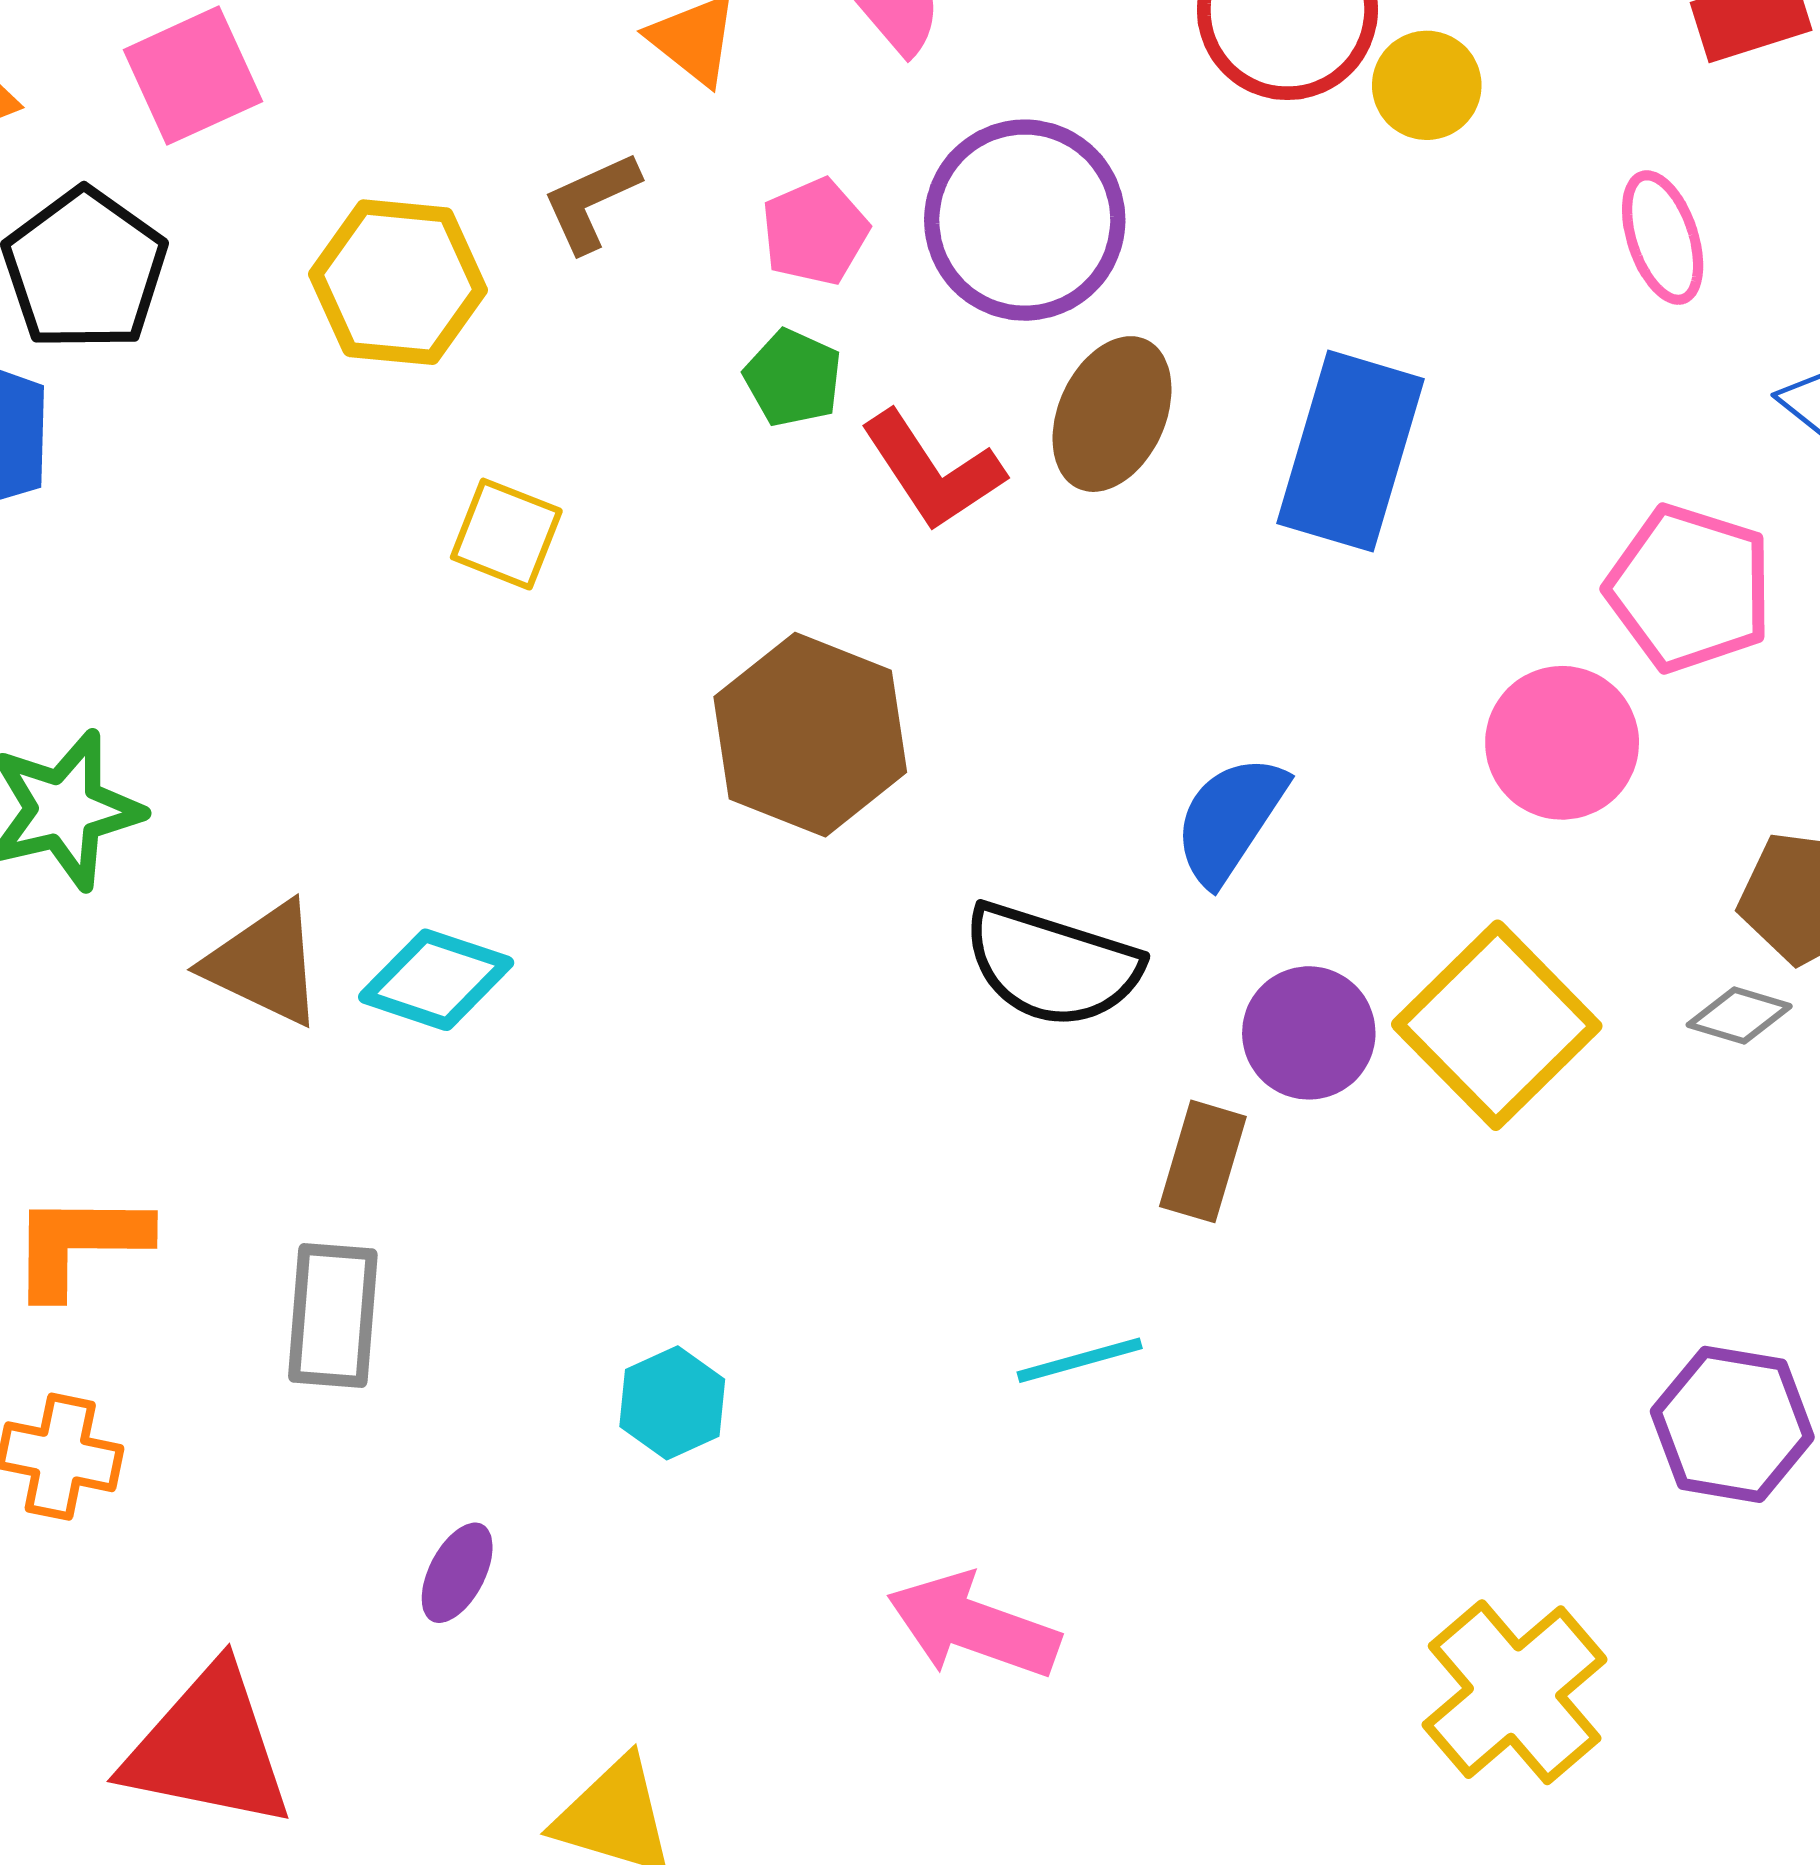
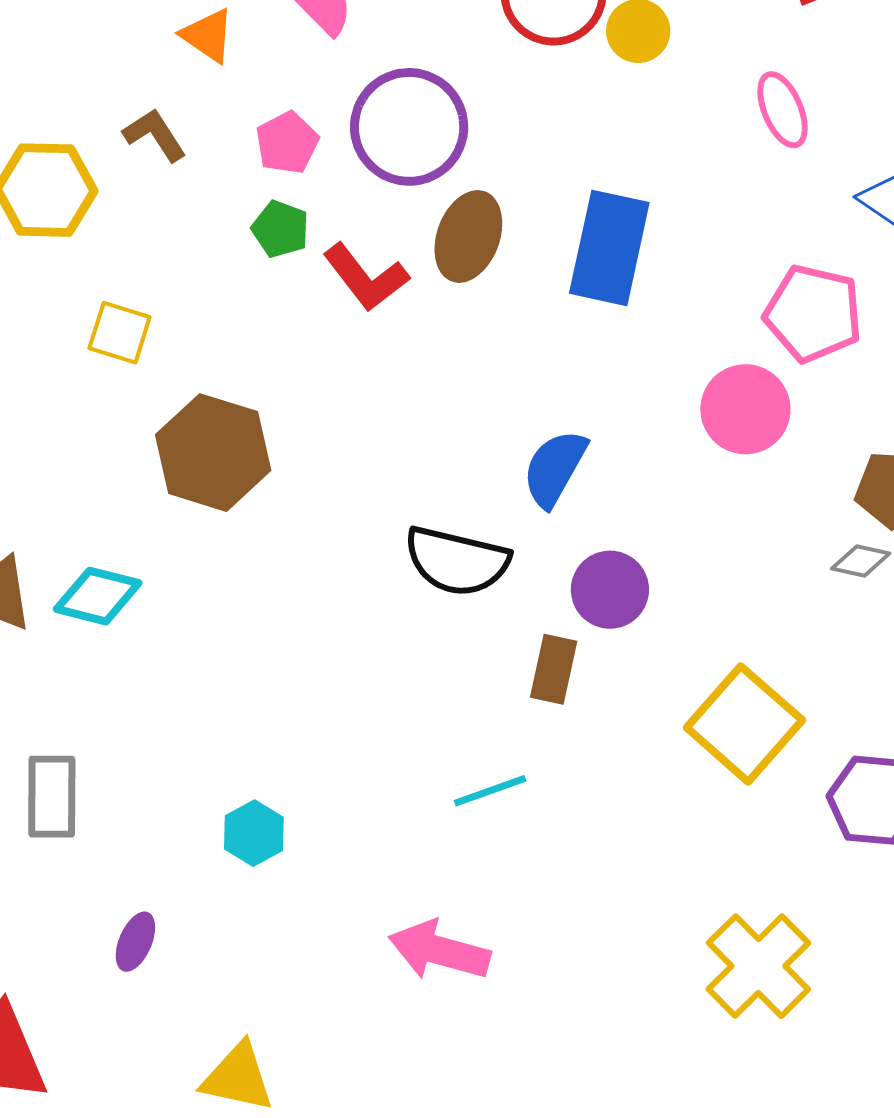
brown L-shape: (591, 202) -> (155, 135), turned 86
brown hexagon: (810, 735) -> (213, 453), moved
yellow square: (1497, 1025) -> (744, 724), moved

